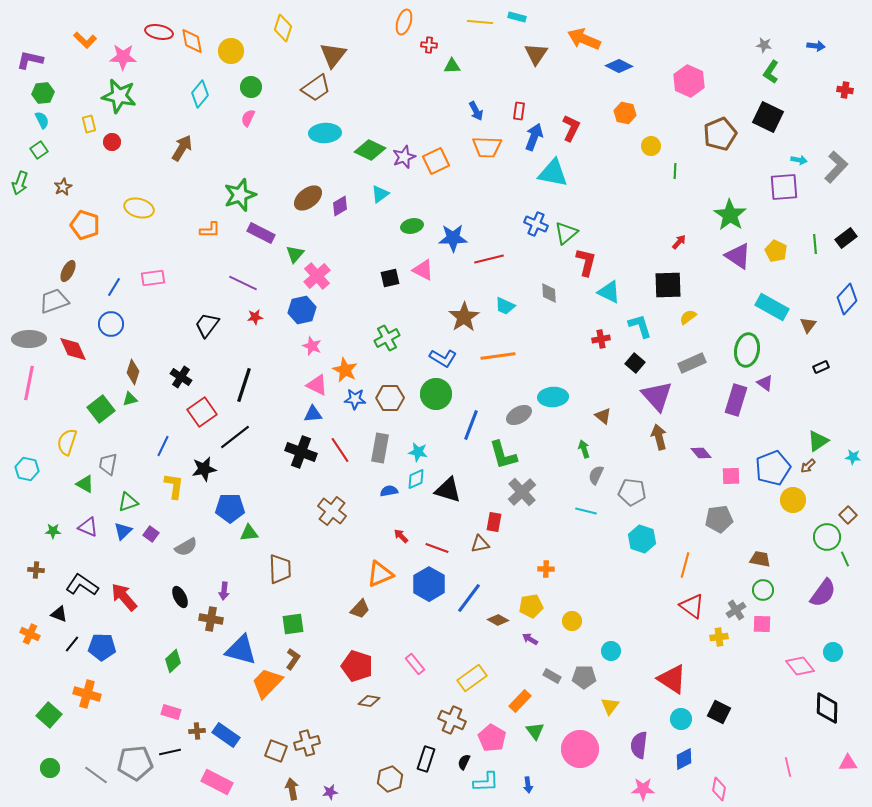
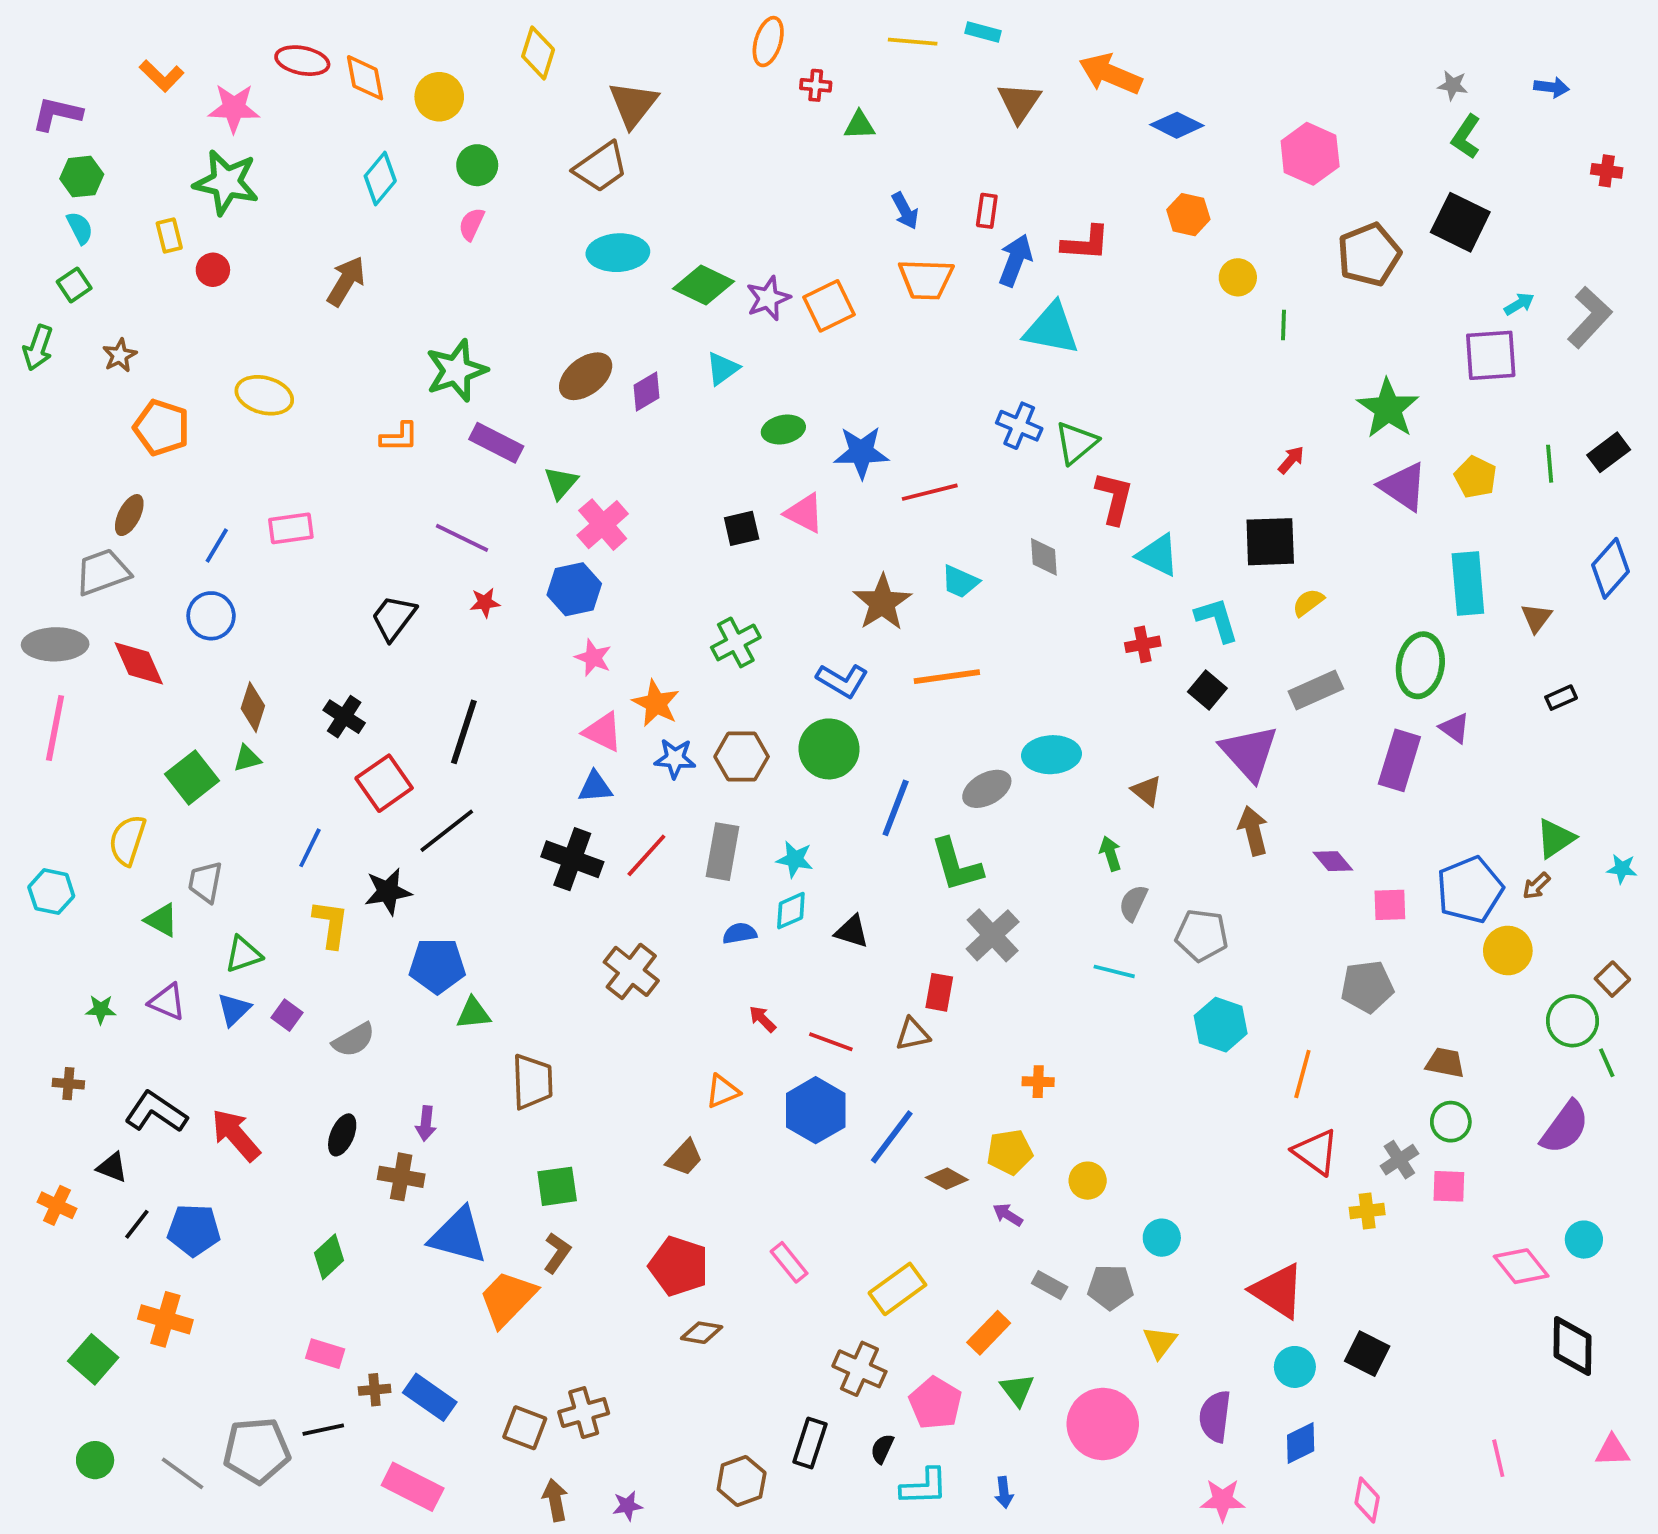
red L-shape: (571, 128) -> (1086, 243), turned 68
cyan arrow: (799, 160) -> (1519, 304), turned -42
cyan rectangle: (772, 307) -> (1468, 584), turned 56
red line: (340, 450) -> (646, 855), turned 76
black triangle: (448, 490) -> (852, 931), size x0.7
orange triangle: (380, 574) -> (723, 1091), size x0.7
black ellipse: (180, 597) -> (342, 1135), turned 50

